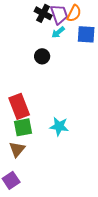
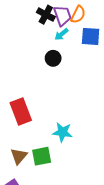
black circle: (42, 56) -> (53, 58), moved
green square: (23, 127) -> (42, 156), moved

